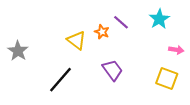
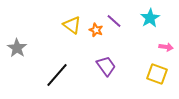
yellow triangle: (76, 40) -> (72, 25), moved

